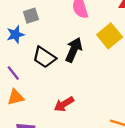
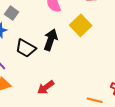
gray square: (31, 16) -> (12, 13), turned -32

